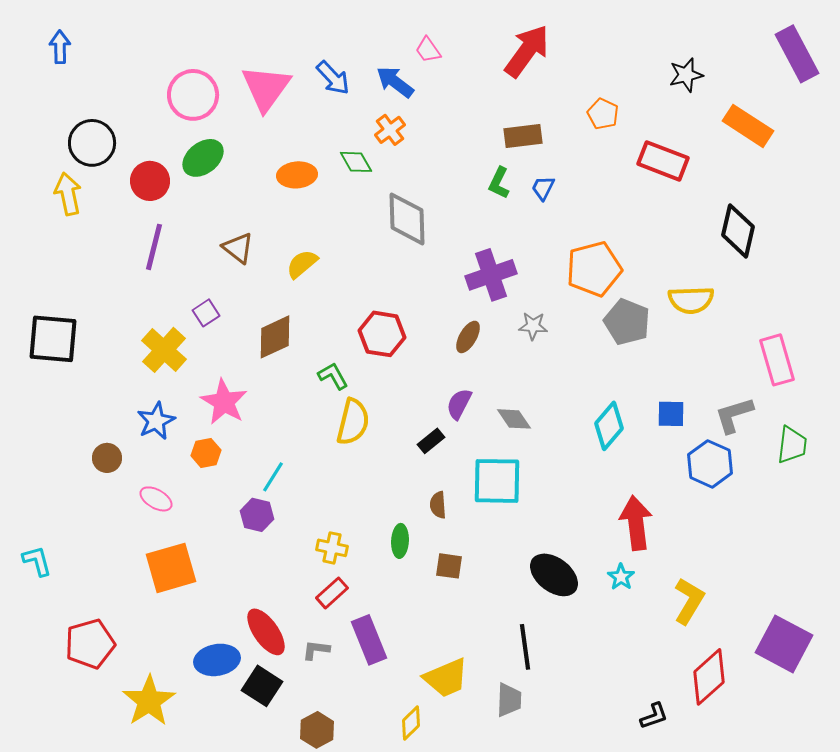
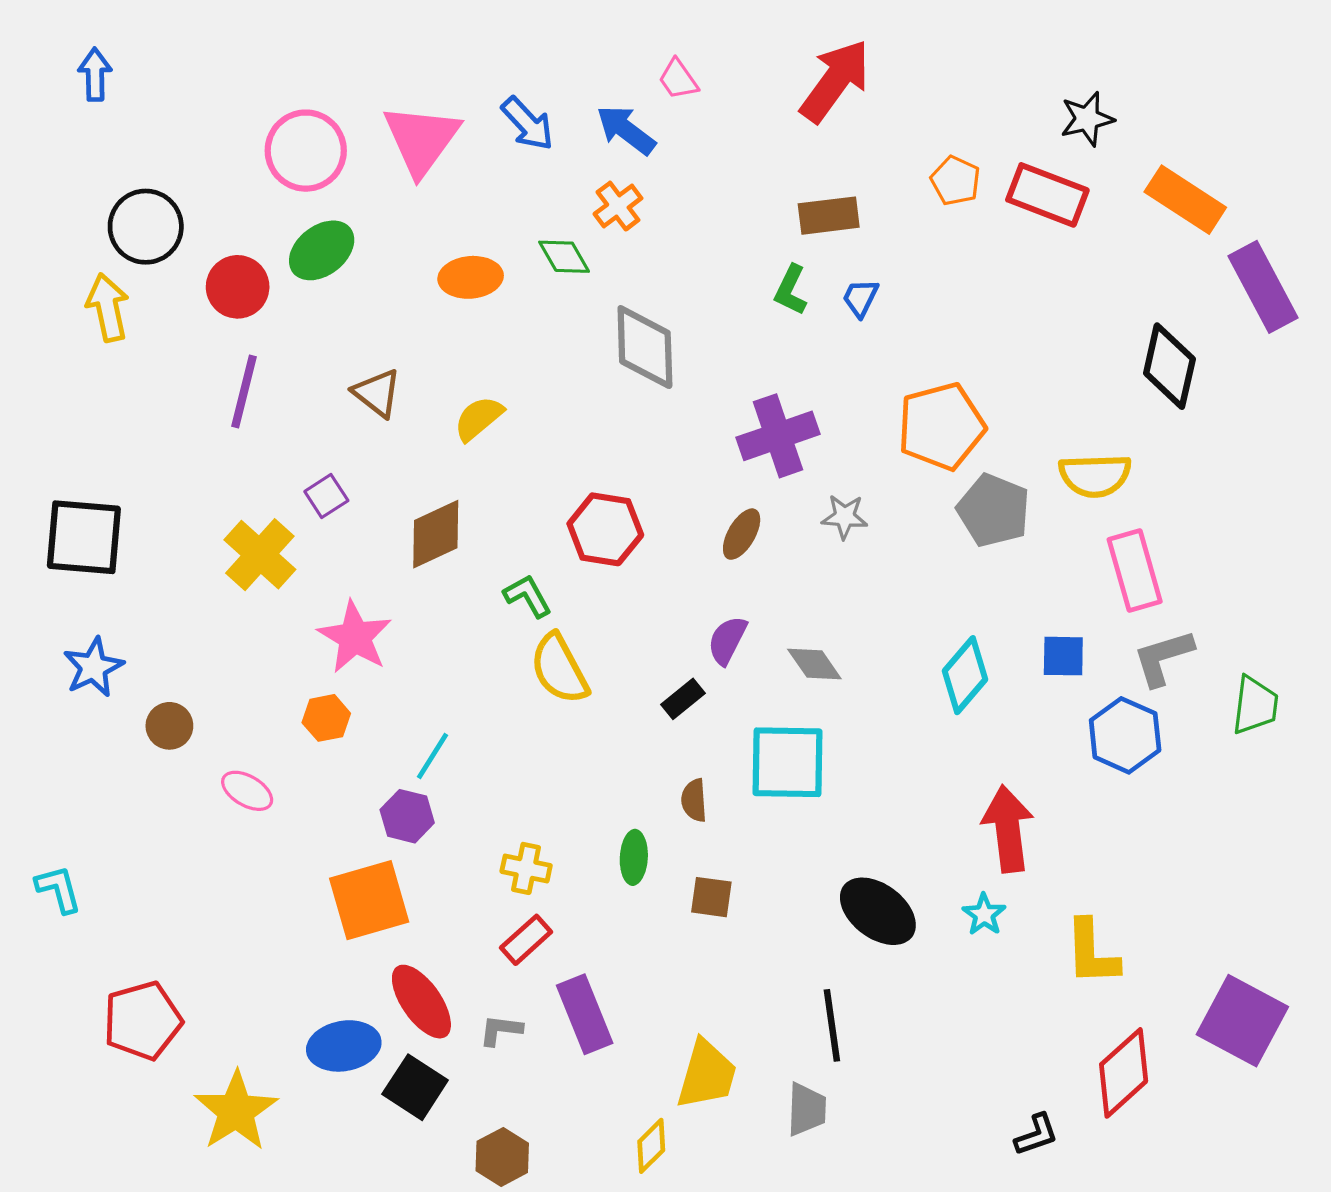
purple rectangle: (797, 54) -> (1263, 287), moved
red rectangle: (663, 161) -> (1047, 195), moved
pink rectangle: (777, 360) -> (1135, 571), moved
blue star: (156, 421) -> (93, 667), moved
yellow semicircle: (353, 422) -> (559, 669), turned 138
orange square: (171, 568) -> (369, 900), moved
yellow L-shape: (689, 601) -> (1092, 952), turned 147
yellow trapezoid: (446, 678) -> (707, 1074), turned -51

